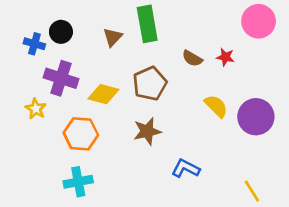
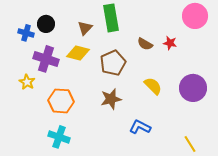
yellow diamond: (103, 94) -> (78, 53), moved
yellow semicircle: (216, 106) -> (153, 86), moved
cyan cross: (78, 182) -> (59, 137), turned 30

